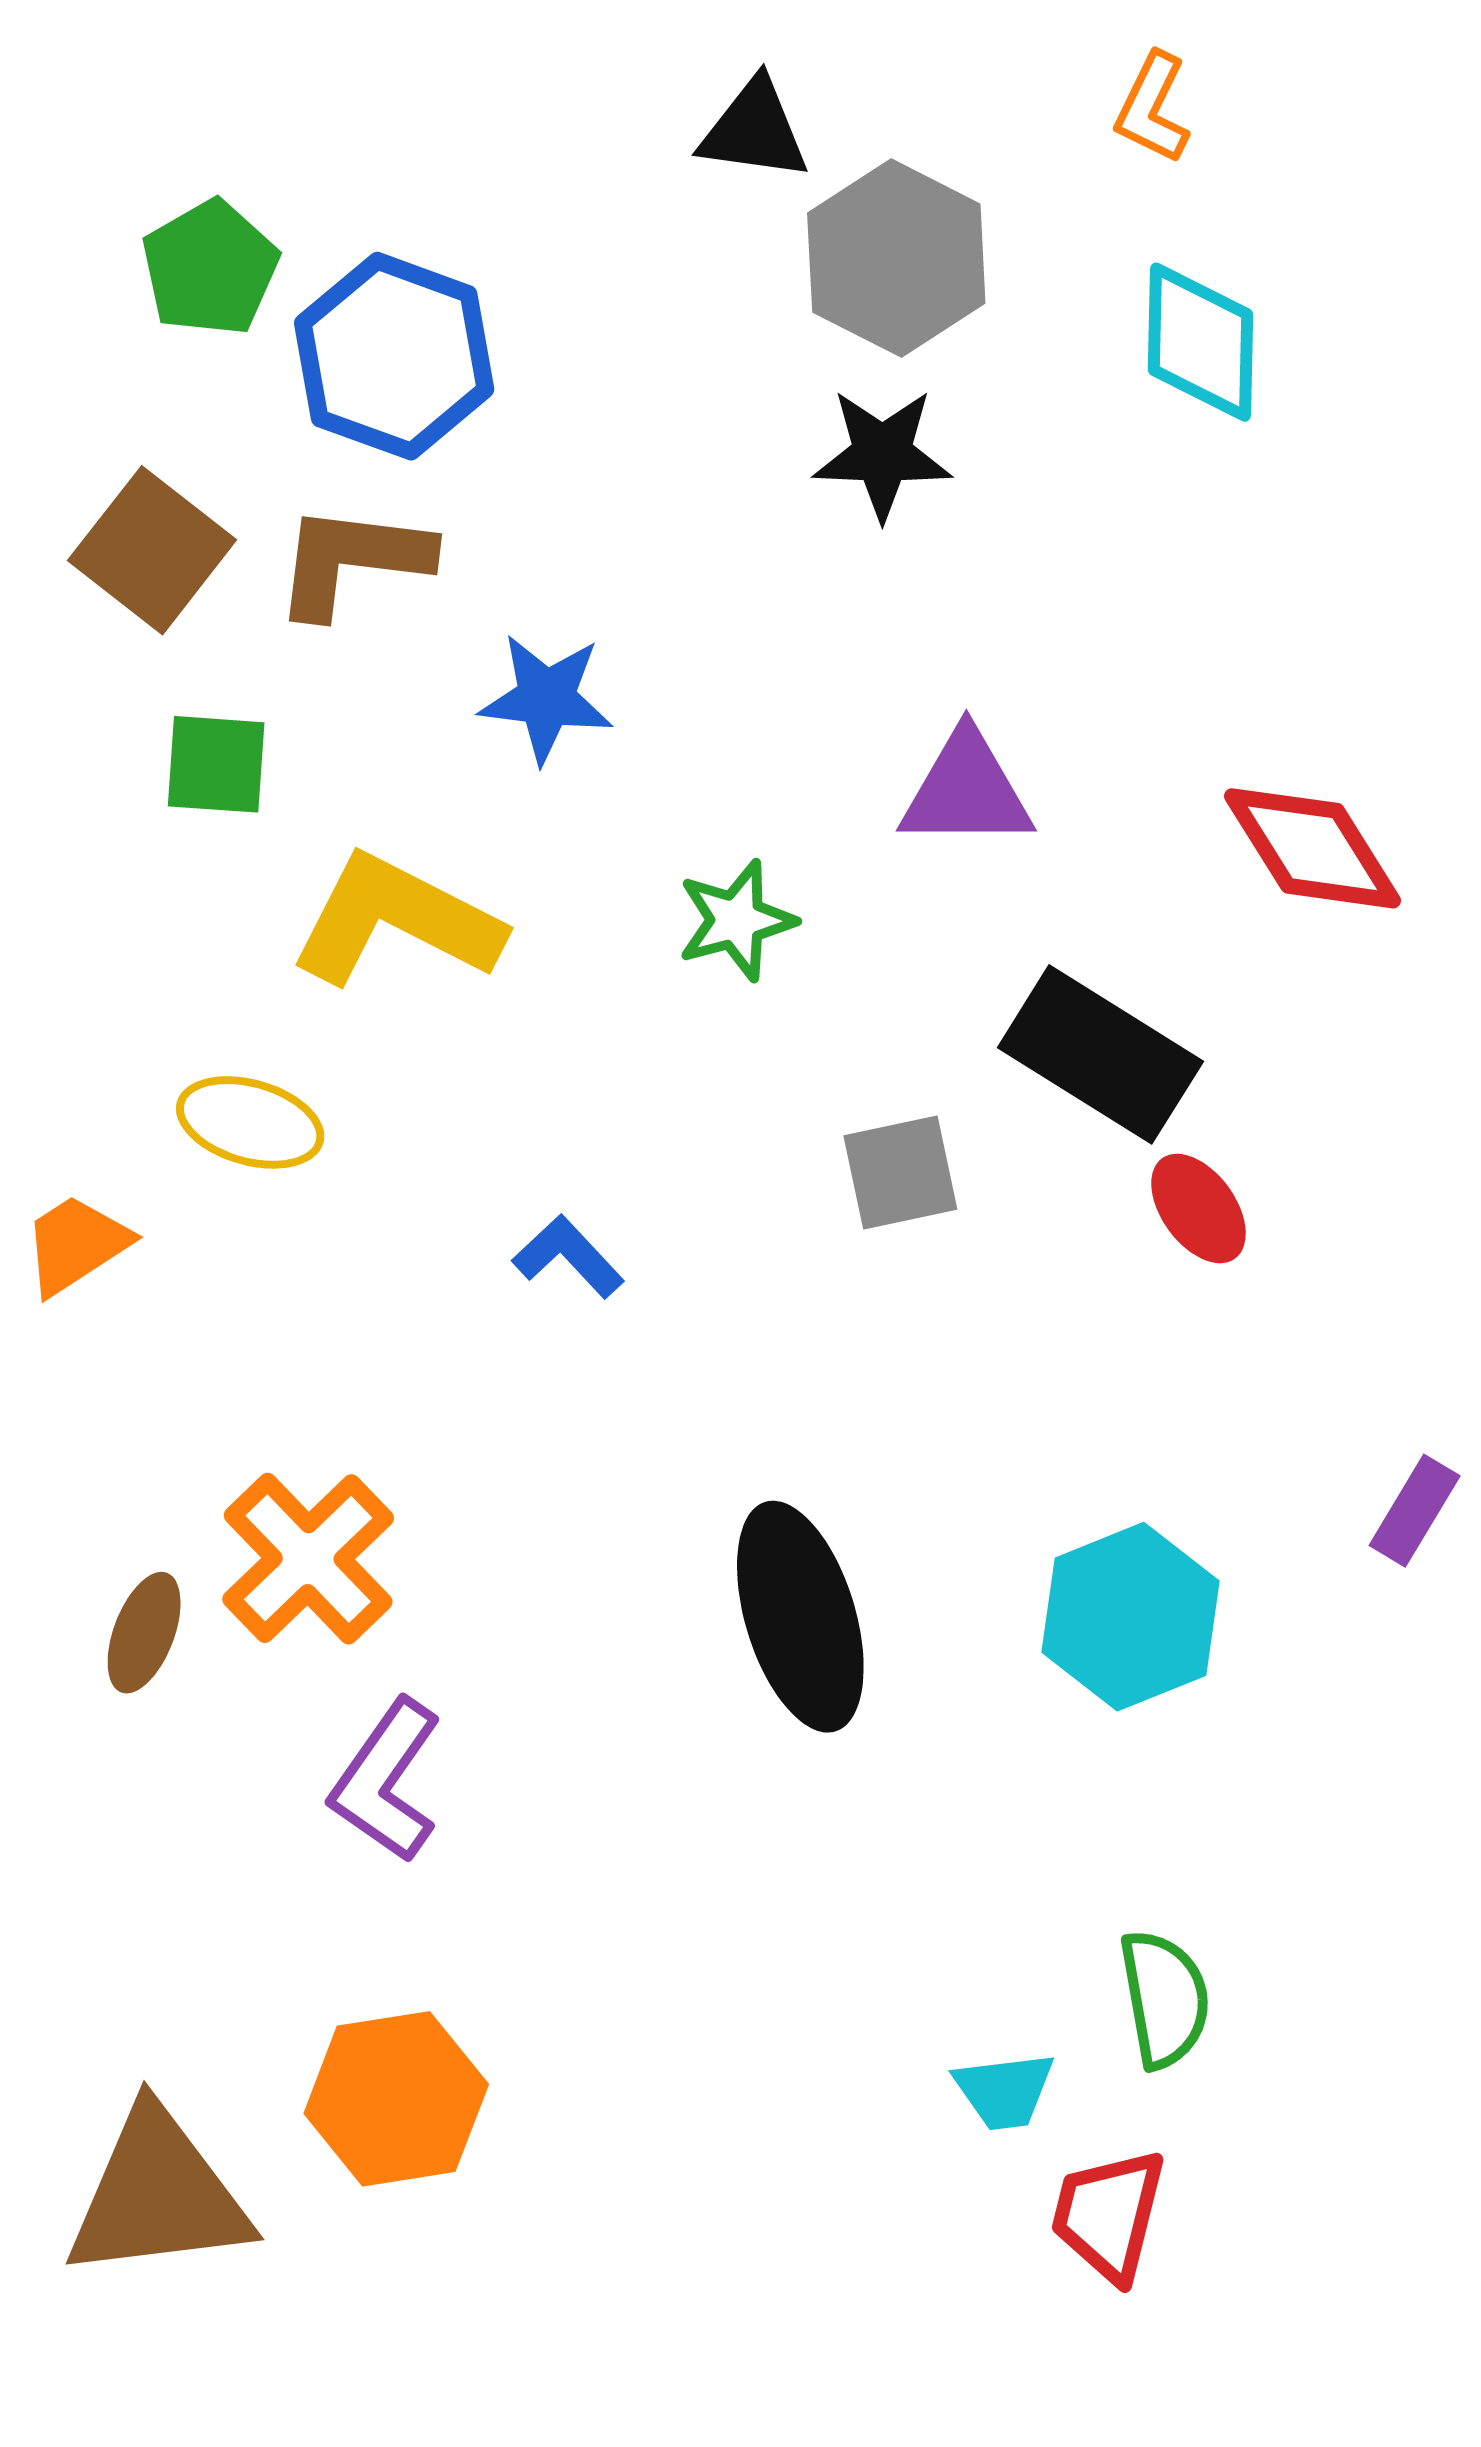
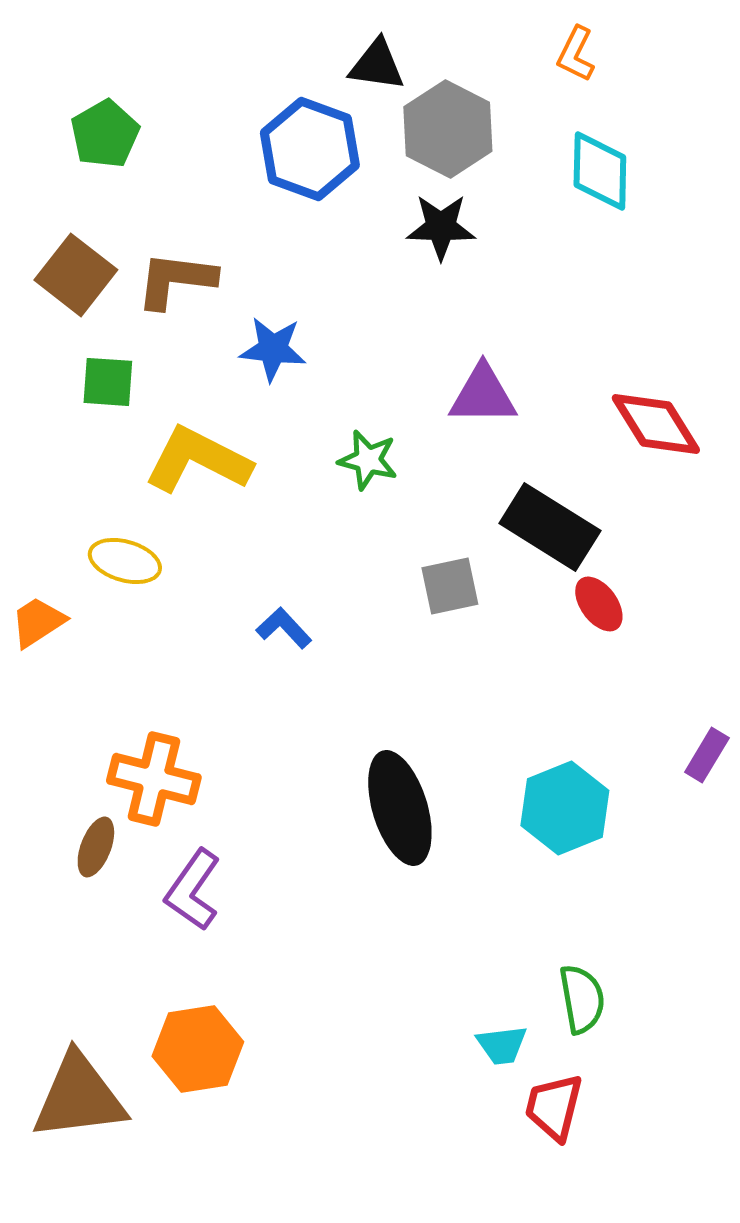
blue hexagon: (394, 356) -> (310, 149), moved
green star: (736, 920) -> (368, 460), turned 30
orange cross: (308, 1559) -> (154, 779), turned -32
brown ellipse: (144, 1633) -> (96, 847), moved

